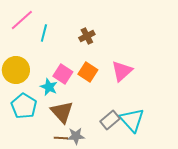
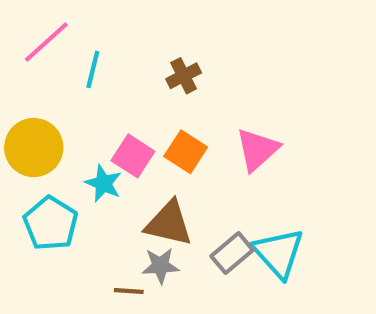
brown triangle: (62, 112) -> (169, 223), moved, turned -35
gray star: (76, 136) -> (160, 266), moved

